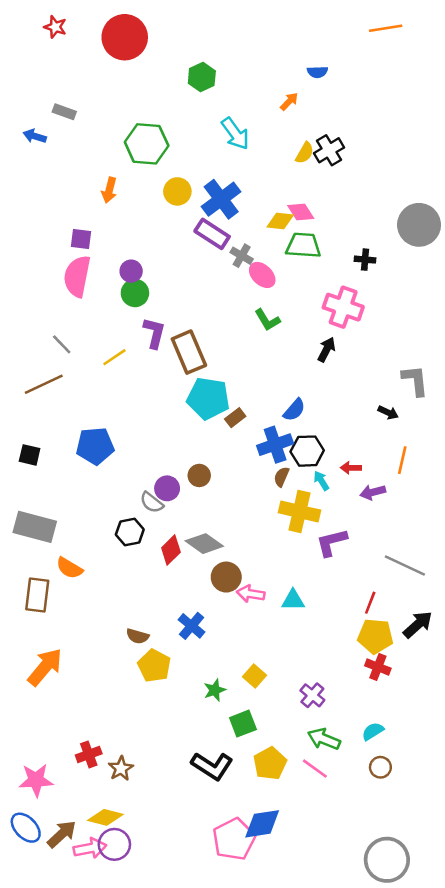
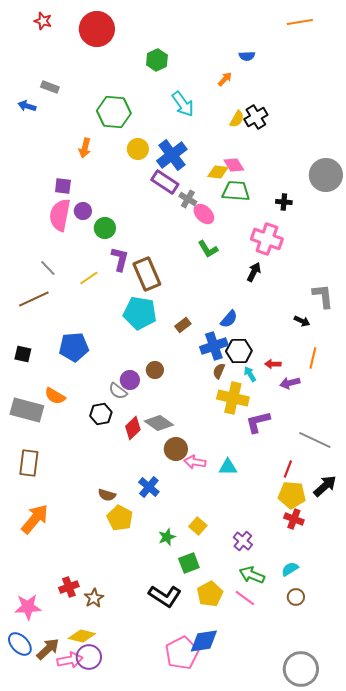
purple circle: (131, 271) -> (83, 211), moved
cyan pentagon: (208, 398) -> (140, 313), moved
orange semicircle: (69, 568) -> (55, 396), moved

